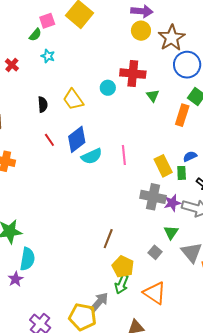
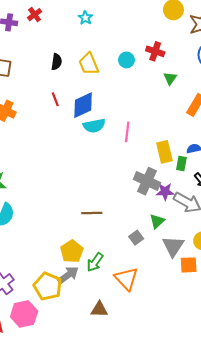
cyan star: (48, 56) -> (85, 18), moved
red cross: (133, 74) -> (155, 51), size x0.7
brown line: (108, 239) -> (92, 213), turned 54
yellow pentagon: (123, 267) -> (72, 251), moved

